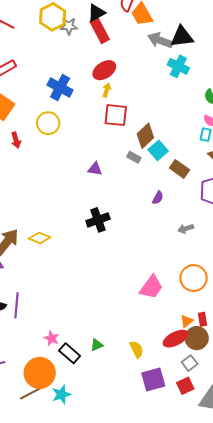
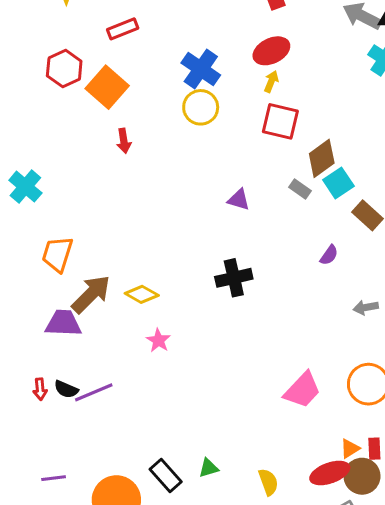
yellow circle: (48, 123) -> (201, 107), moved
purple line: (17, 305) -> (94, 392), turned 55
pink star: (52, 338) -> (158, 340), moved

